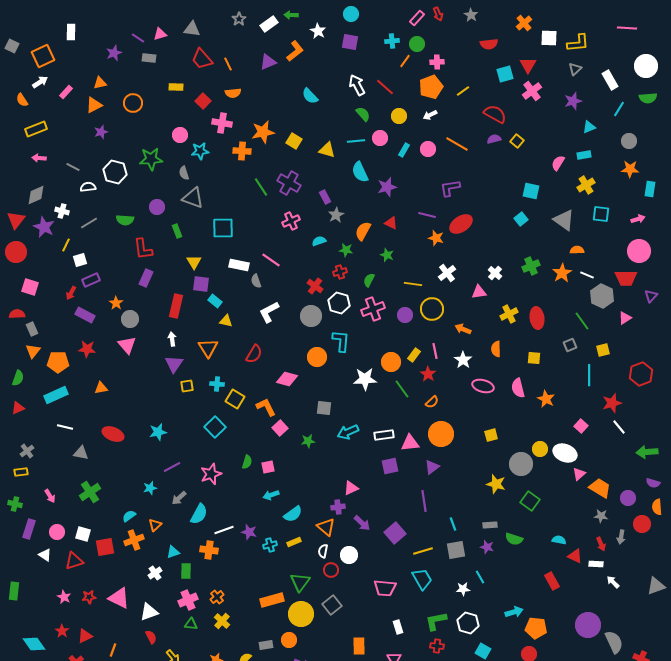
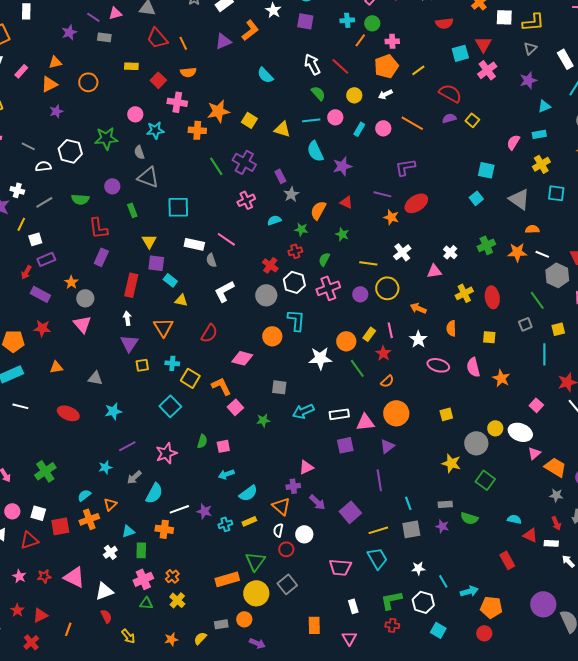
orange star: (562, 273) -> (517, 252), turned 30
gray triangle: (81, 453) -> (95, 378), moved
cyan line: (480, 577) -> (443, 581), moved

